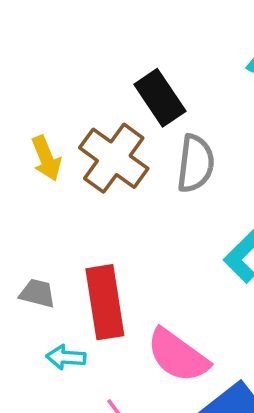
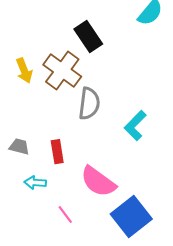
gray semicircle: (196, 164) -> (89, 104), moved
red rectangle: (105, 302) -> (57, 152), size x0.6

